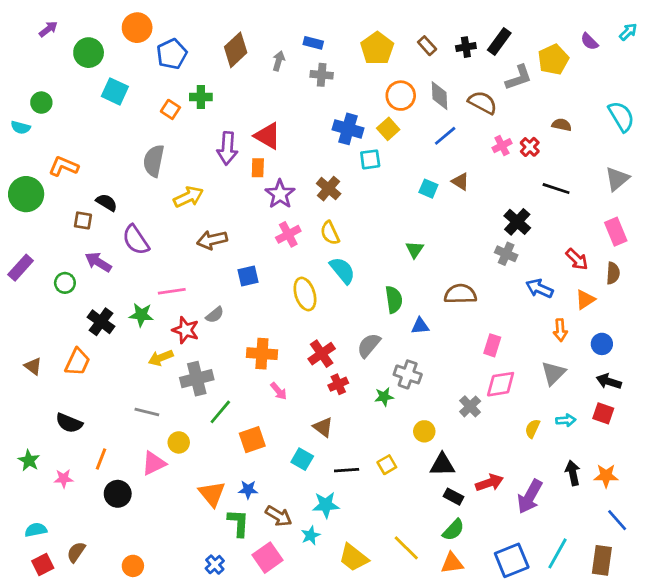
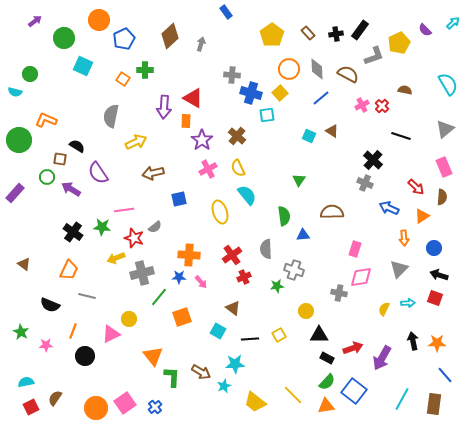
blue rectangle: (313, 43) -> (226, 12), moved, turned 40
gray cross: (322, 75) -> (232, 75), moved
green circle: (65, 283) -> (47, 177), moved
gray semicircle: (369, 345) -> (266, 249), turned -42
orange trapezoid: (77, 362) -> (69, 270), moved
gray cross: (470, 406) -> (339, 293), turned -35
gray line: (147, 412) -> (87, 296), moved
blue star: (248, 490) -> (179, 277), moved
pink square: (268, 558) -> (125, 403), moved
blue square: (512, 560) -> (354, 391), moved, turned -30
orange circle: (133, 566) -> (96, 408), size x1.5

